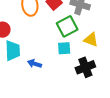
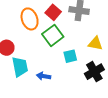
green square: (67, 26) -> (53, 35), moved

